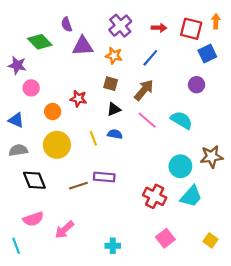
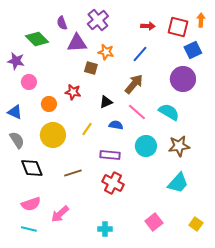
purple cross: (120, 26) -> (98, 20), moved
brown square: (111, 84) -> (91, 68), moved
purple circle: (197, 85) -> (183, 79), size x1.6
blue semicircle: (115, 134) -> (116, 125), moved
yellow line: (93, 138) -> (87, 129), turned 56
gray semicircle: (18, 150) -> (17, 140), turned 66
brown star: (212, 157) -> (179, 146), moved
cyan circle: (180, 166) -> (146, 146), moved
purple rectangle: (104, 177) -> (110, 155), moved
red cross: (155, 196) -> (113, 183), moved
cyan line: (16, 246) -> (29, 229), moved, turned -56

